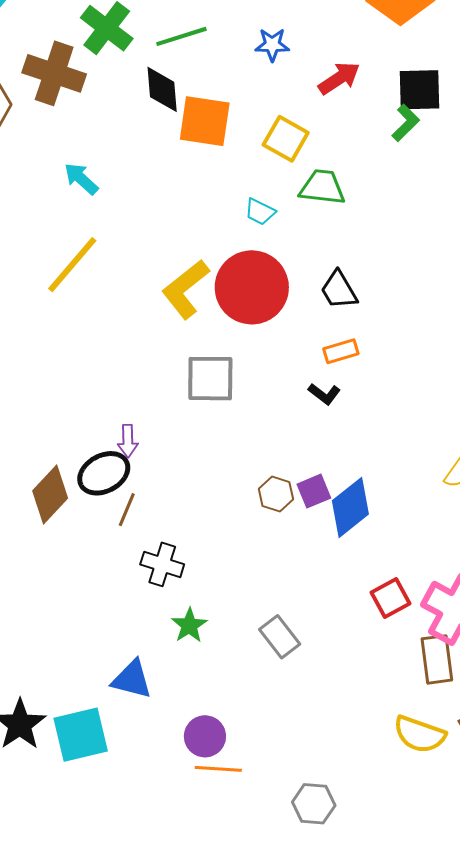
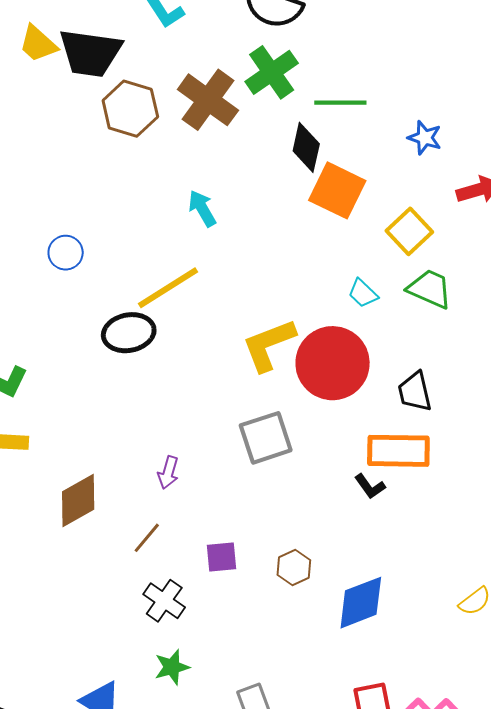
orange rectangle: (341, 351) -> (398, 451), size x1.8
gray square: (210, 379) -> (266, 438), turned -36
black ellipse: (104, 473) -> (129, 333), moved
purple square: (314, 491) -> (222, 557), moved

